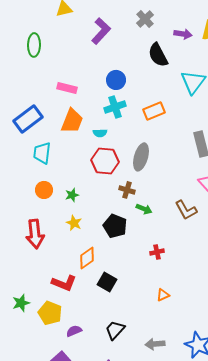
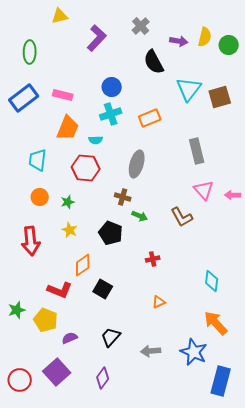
blue rectangle: (28, 119) -> (24, 98), moved
red hexagon: (105, 161) -> (86, 168), moved

